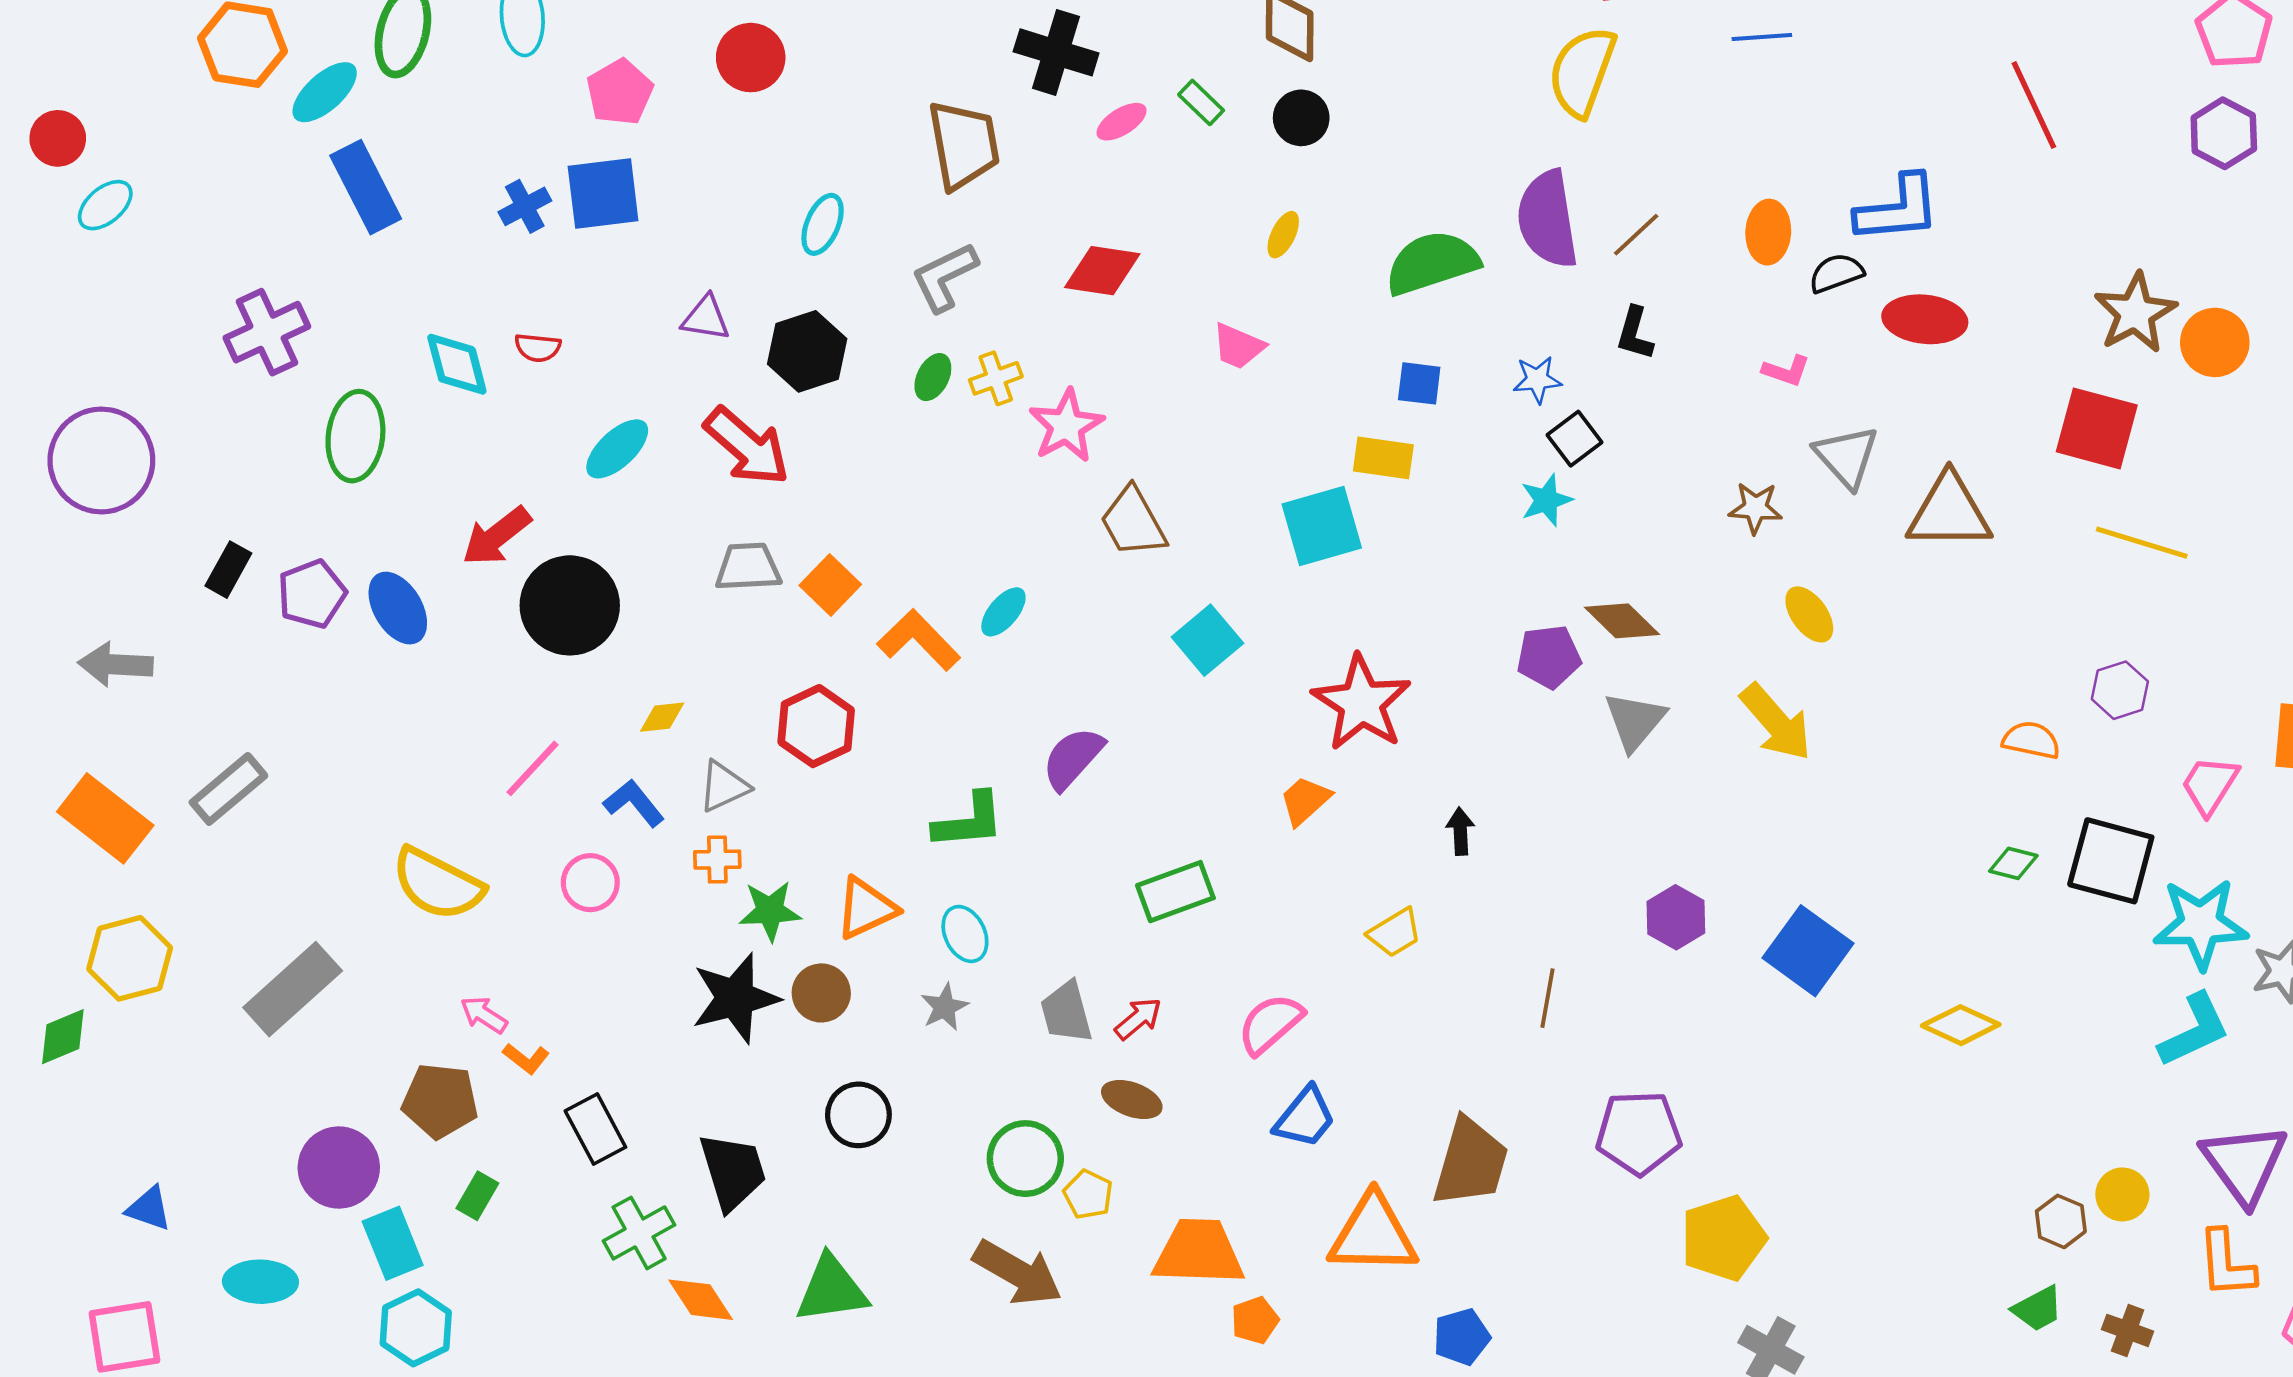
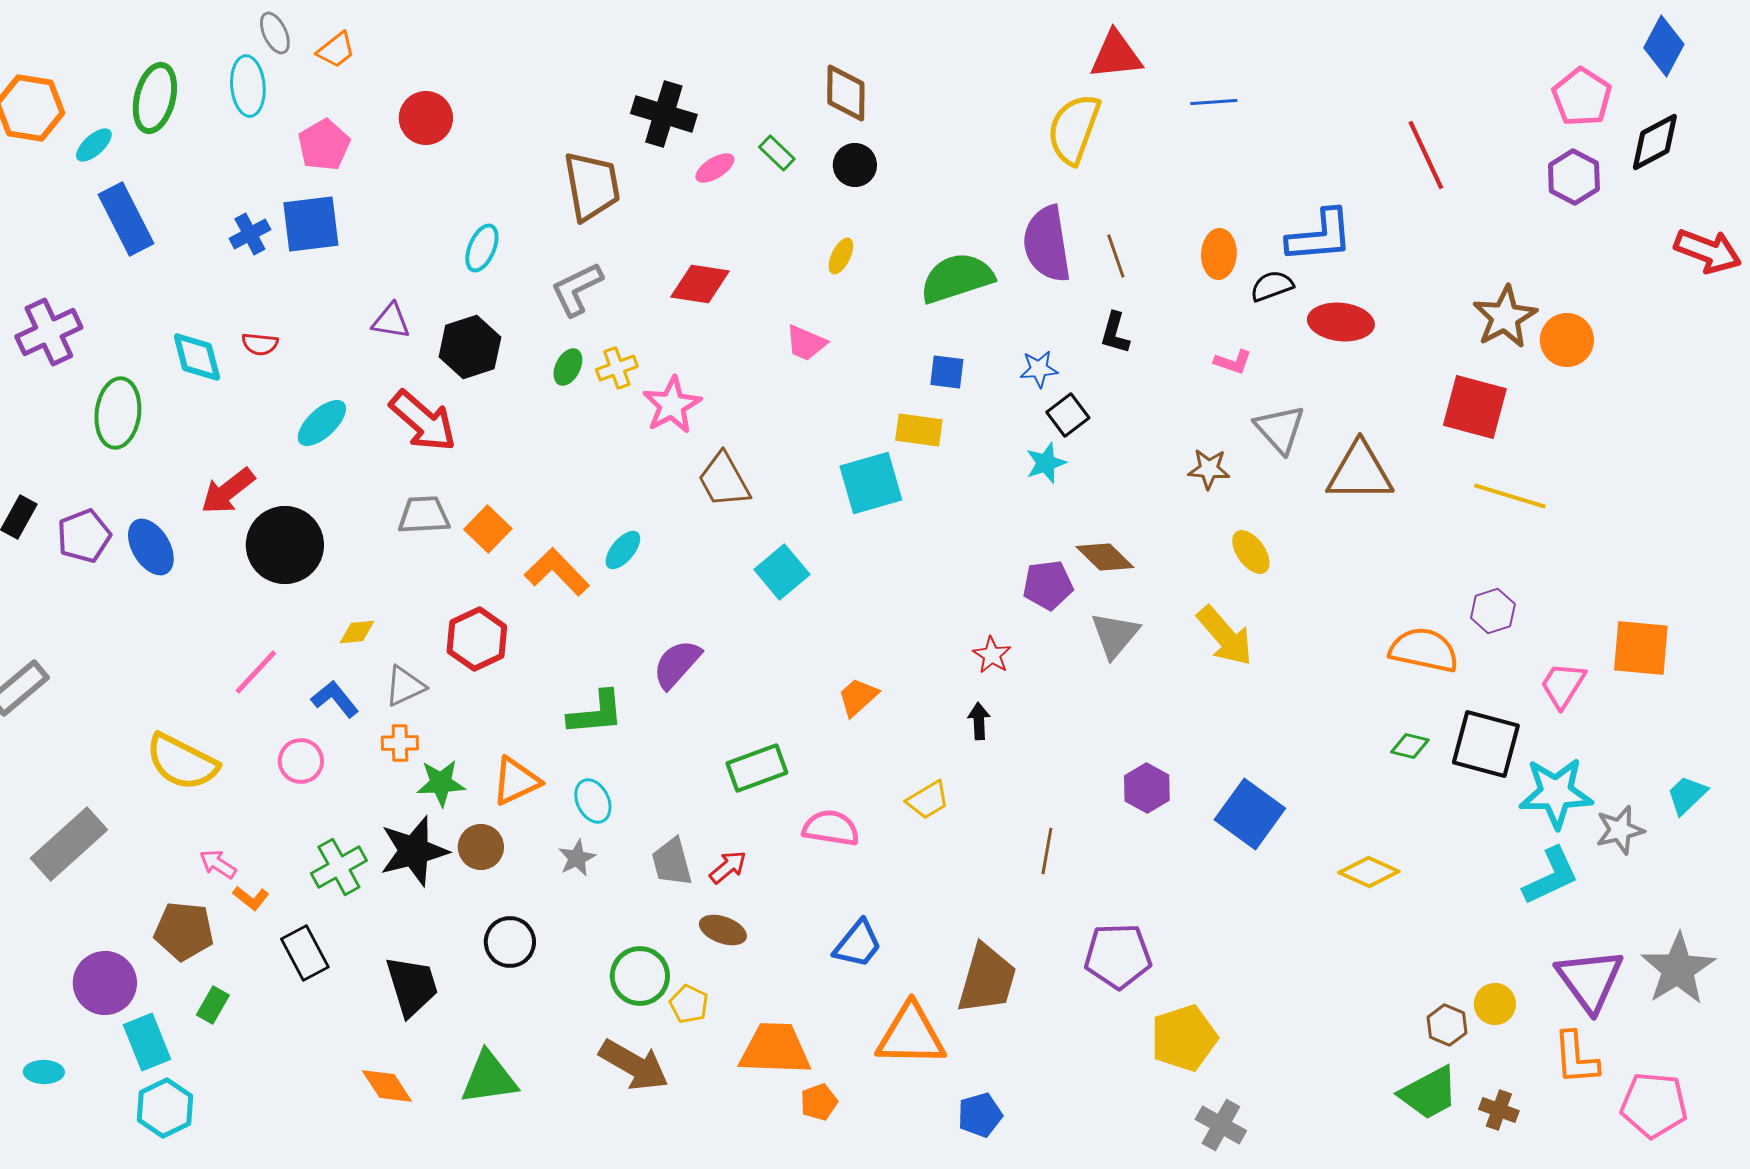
cyan ellipse: (325, 92) -> (94, 145), size x0.7
brown line: (1636, 235) -> (1116, 256), turned -66
red star: (1361, 703) -> (992, 655), moved, size x0.5
orange semicircle: (2031, 740) -> (1424, 650), size x1.5
pink semicircle: (1270, 1024) -> (831, 828), moved, turned 50
green cross: (639, 1233) -> (339, 867), moved
cyan ellipse: (260, 1282) -> (44, 1072), size x0.7
green trapezoid: (2038, 1309) -> (1429, 1093), size x1.5

